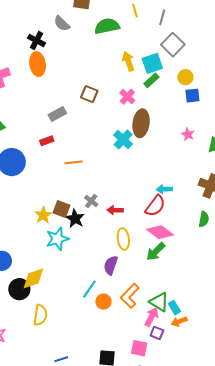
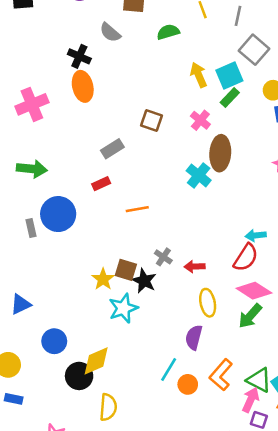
green semicircle: (107, 26) -> (168, 32), size x0.7

